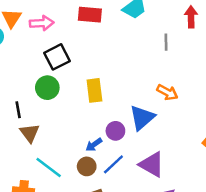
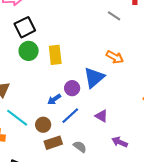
gray line: (166, 42) -> (114, 16), turned -56
green circle: (47, 88) -> (29, 51), moved
purple triangle: (152, 165) -> (101, 116), size x0.6
brown circle: (87, 166) -> (43, 125), moved

